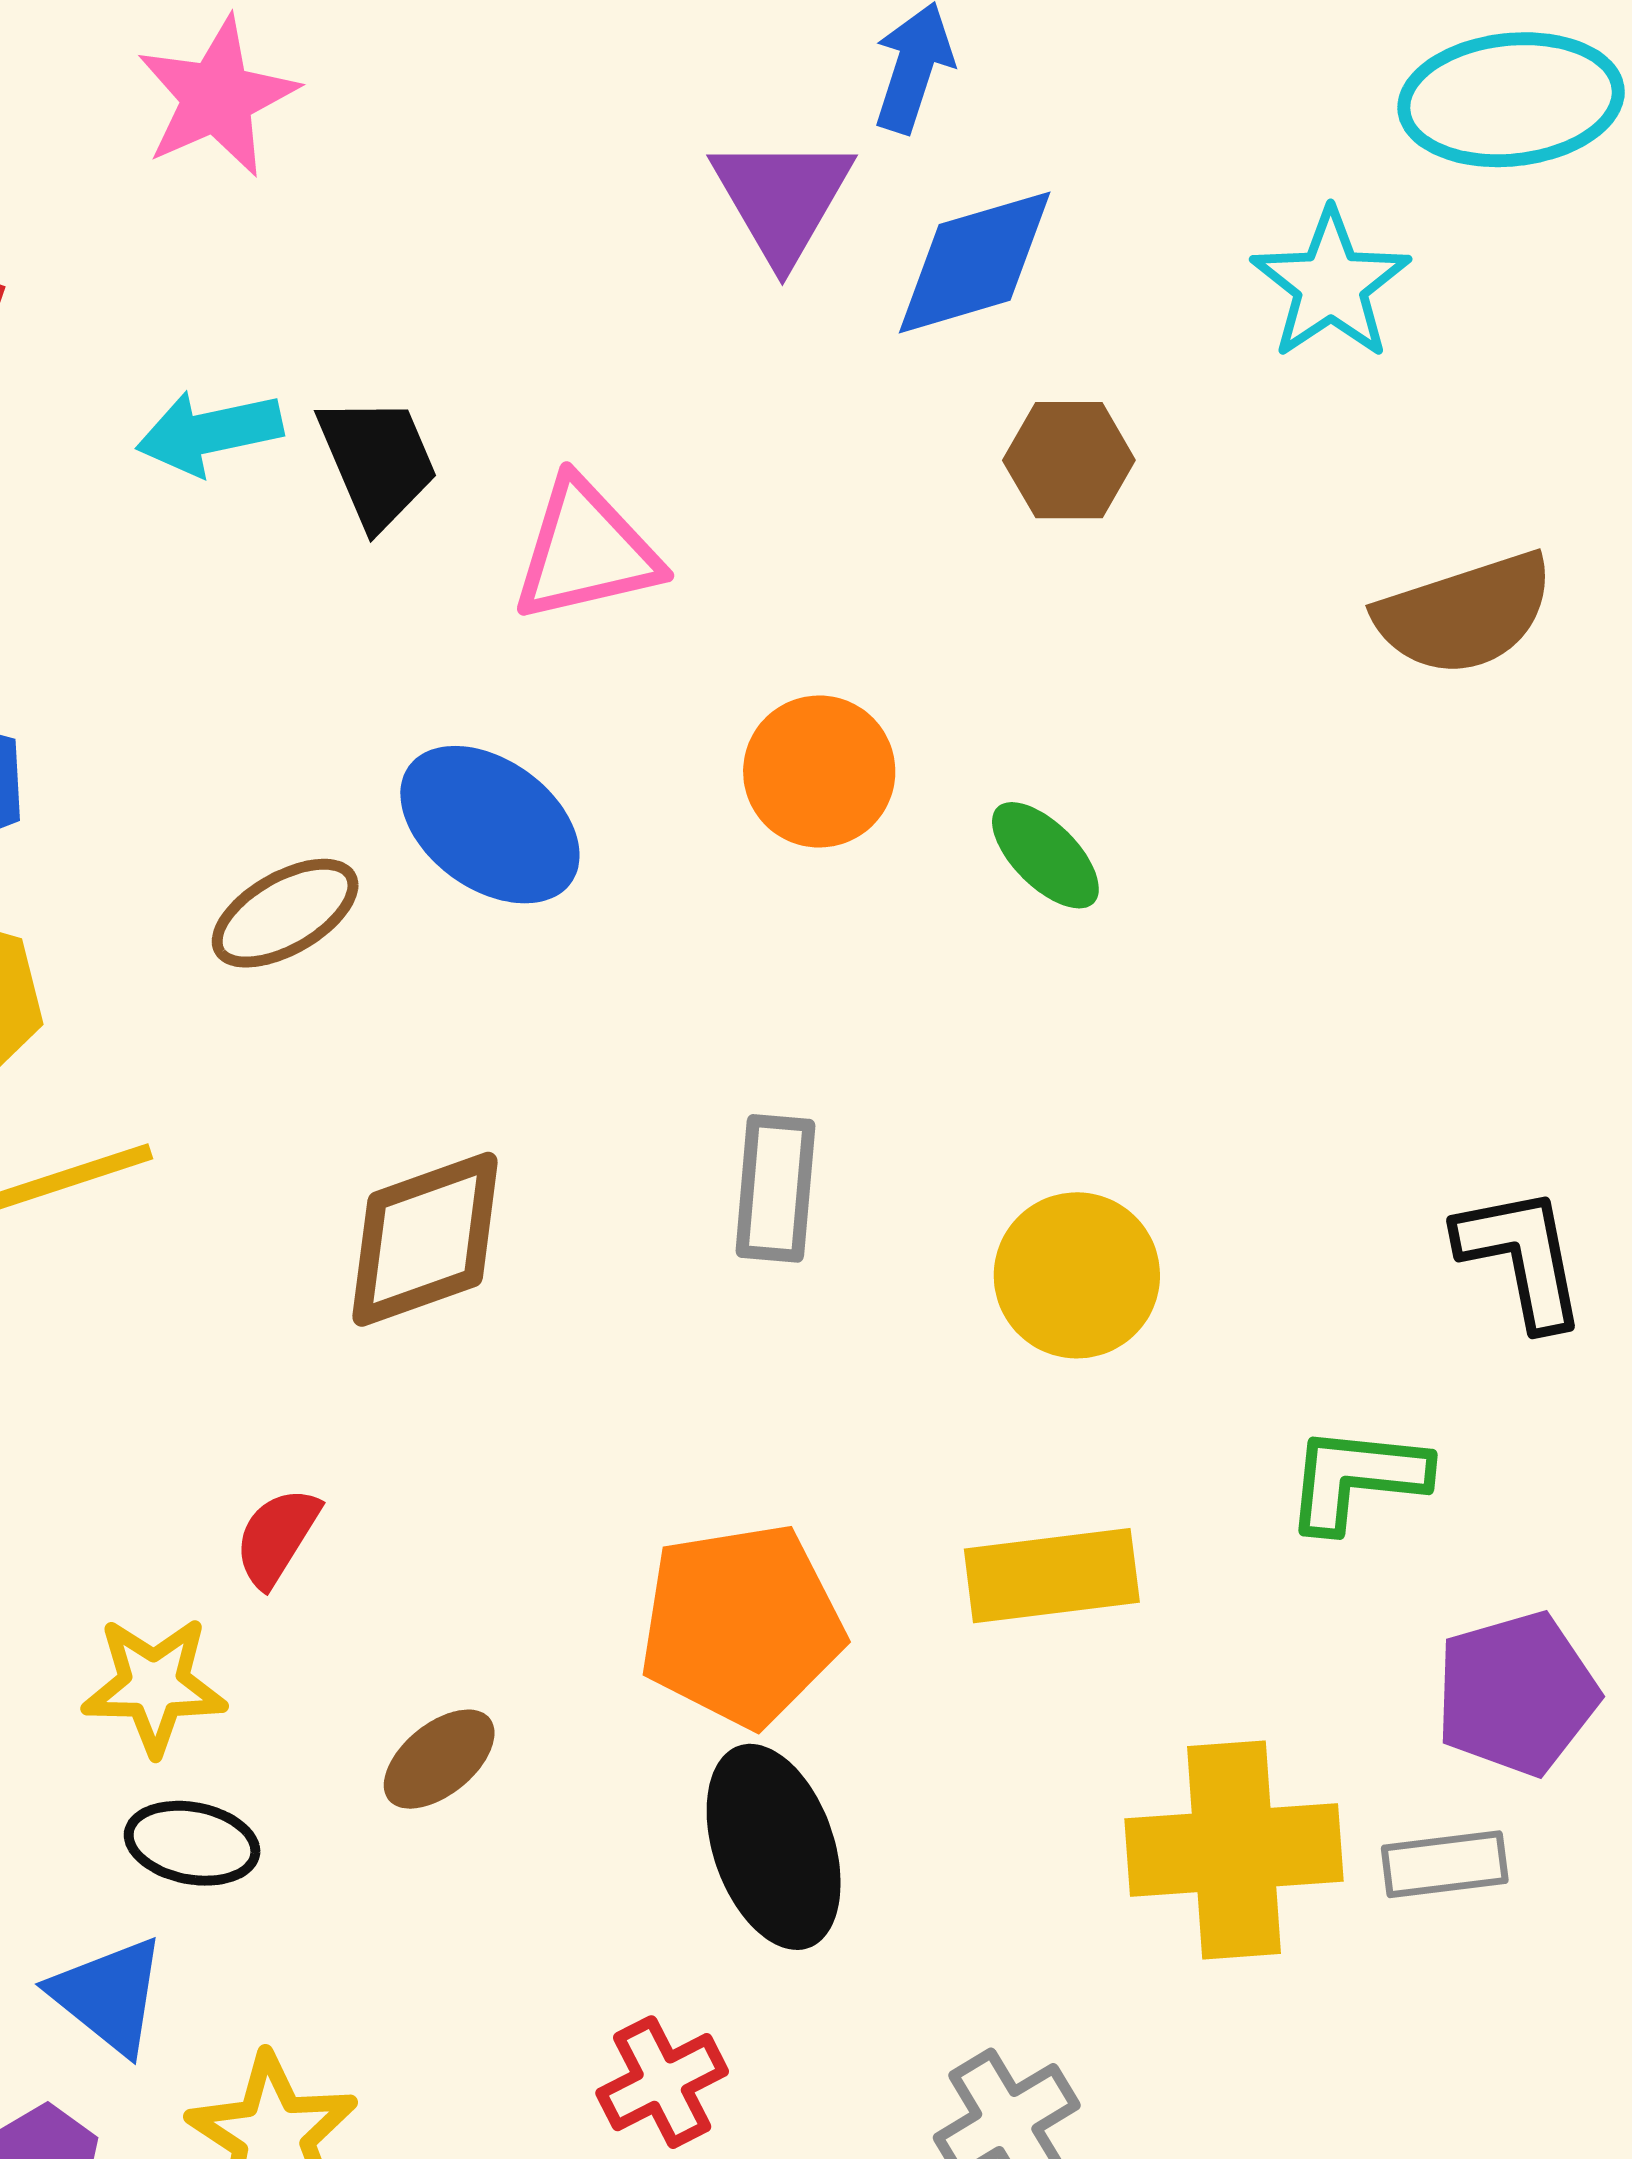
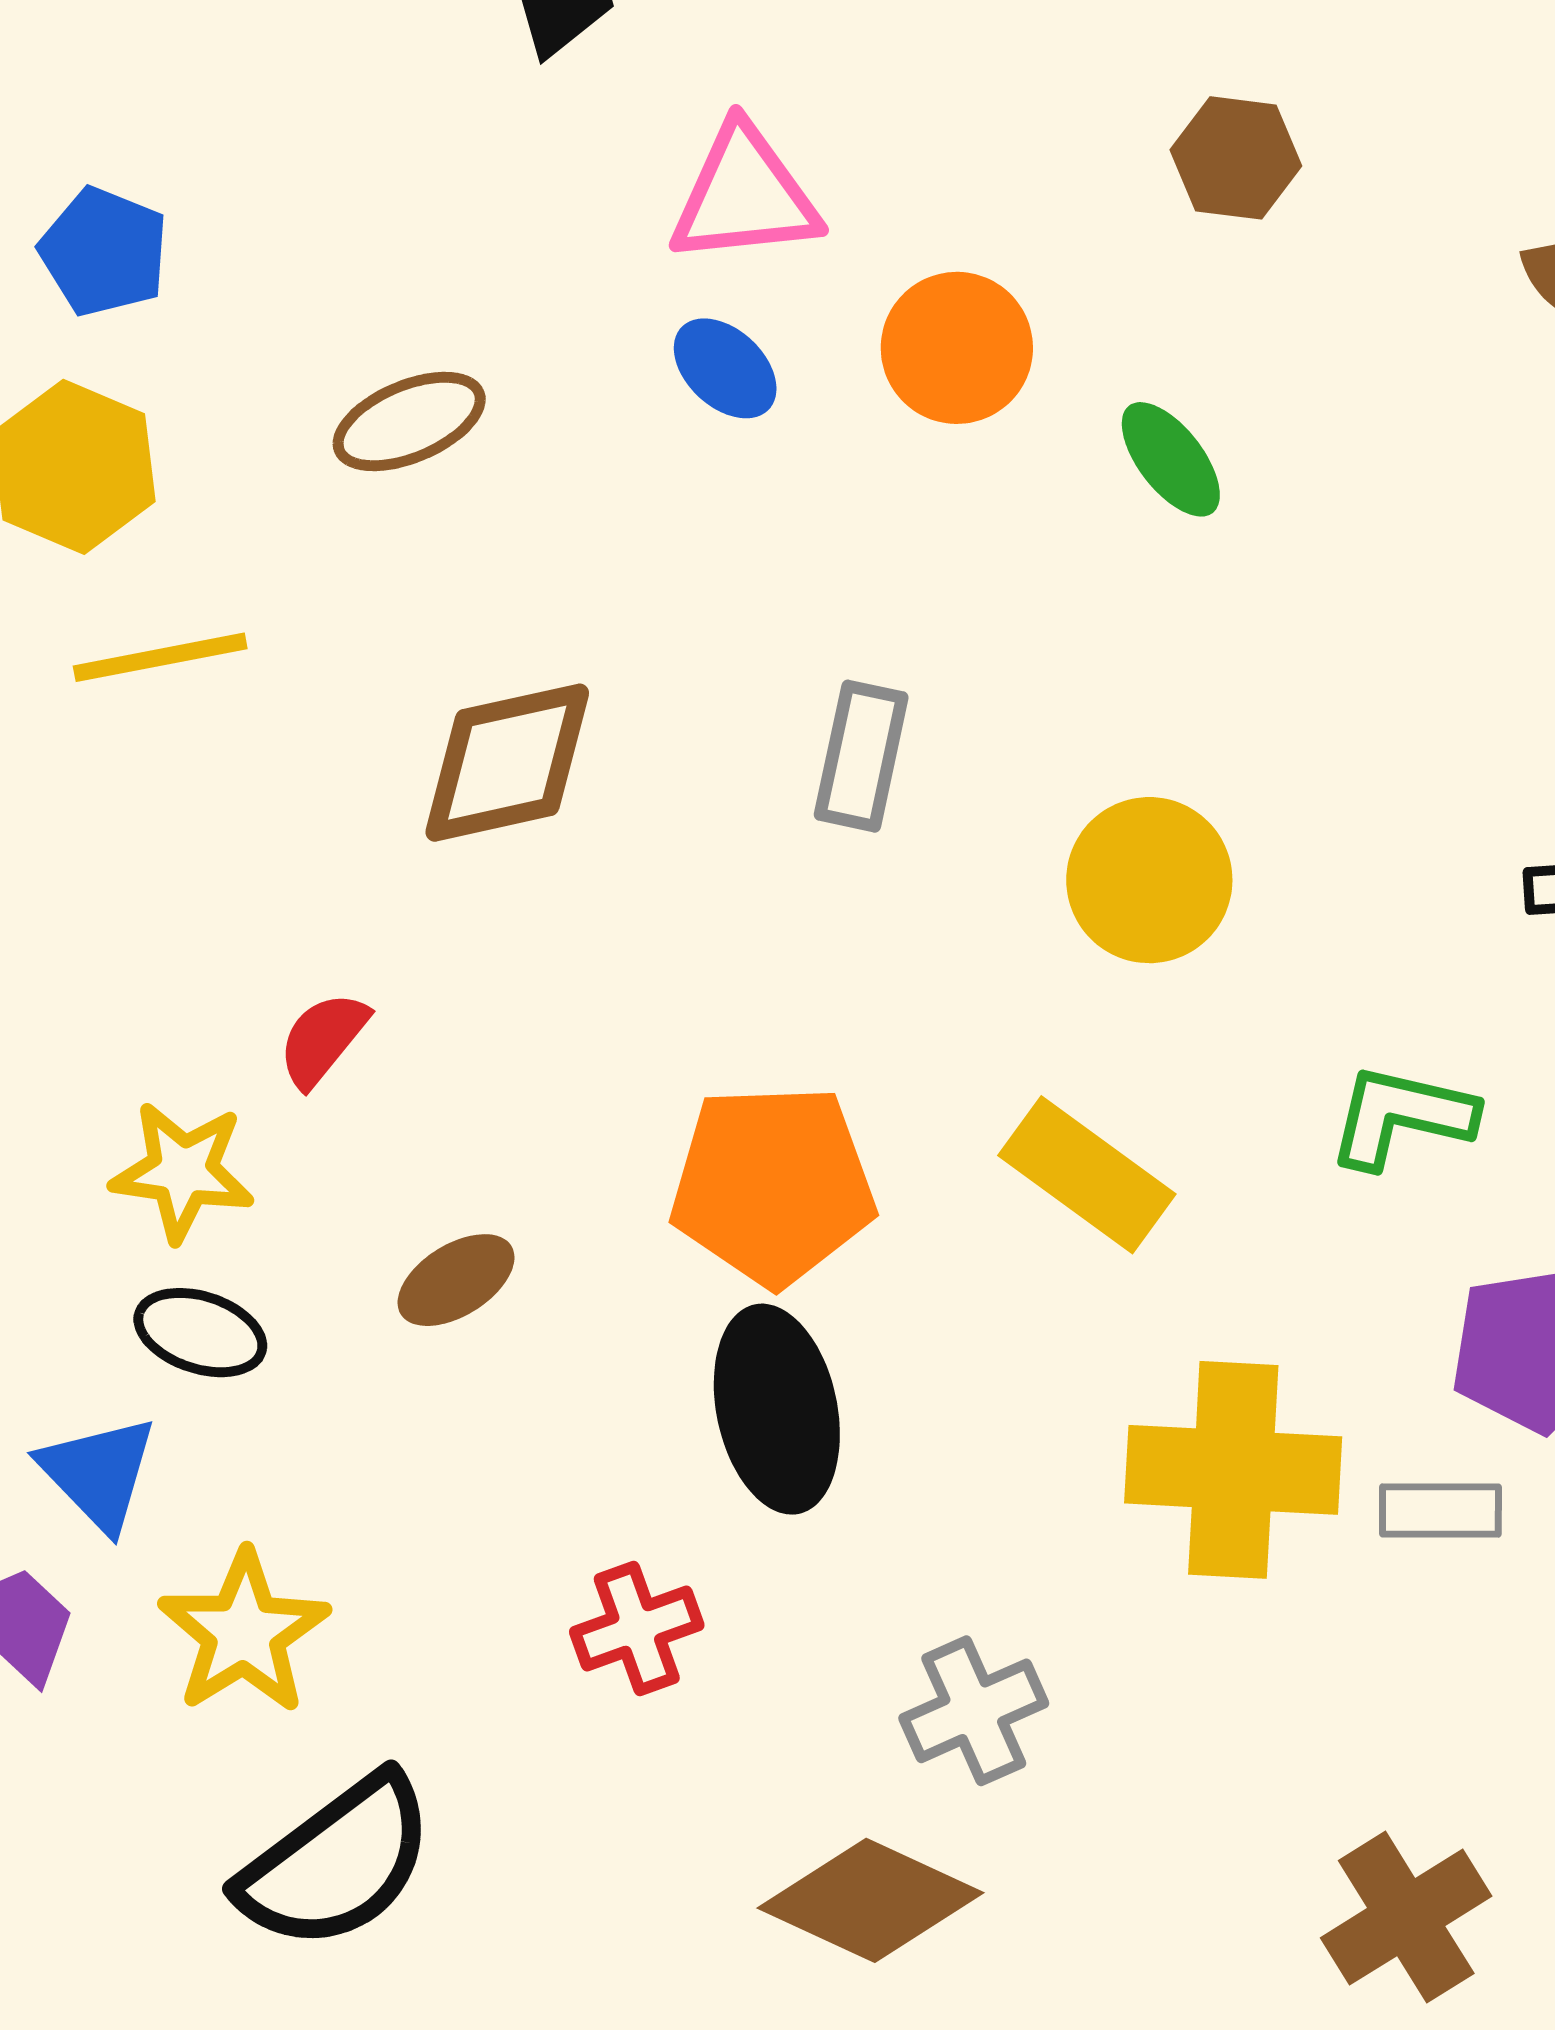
brown hexagon: (1069, 460) -> (1236, 158), moved
pink triangle: (586, 551) -> (745, 195), moved
blue ellipse: (490, 825) -> (725, 368), moved, size x0.6
yellow rectangle: (1052, 1576) -> (1087, 1175), turned 36

